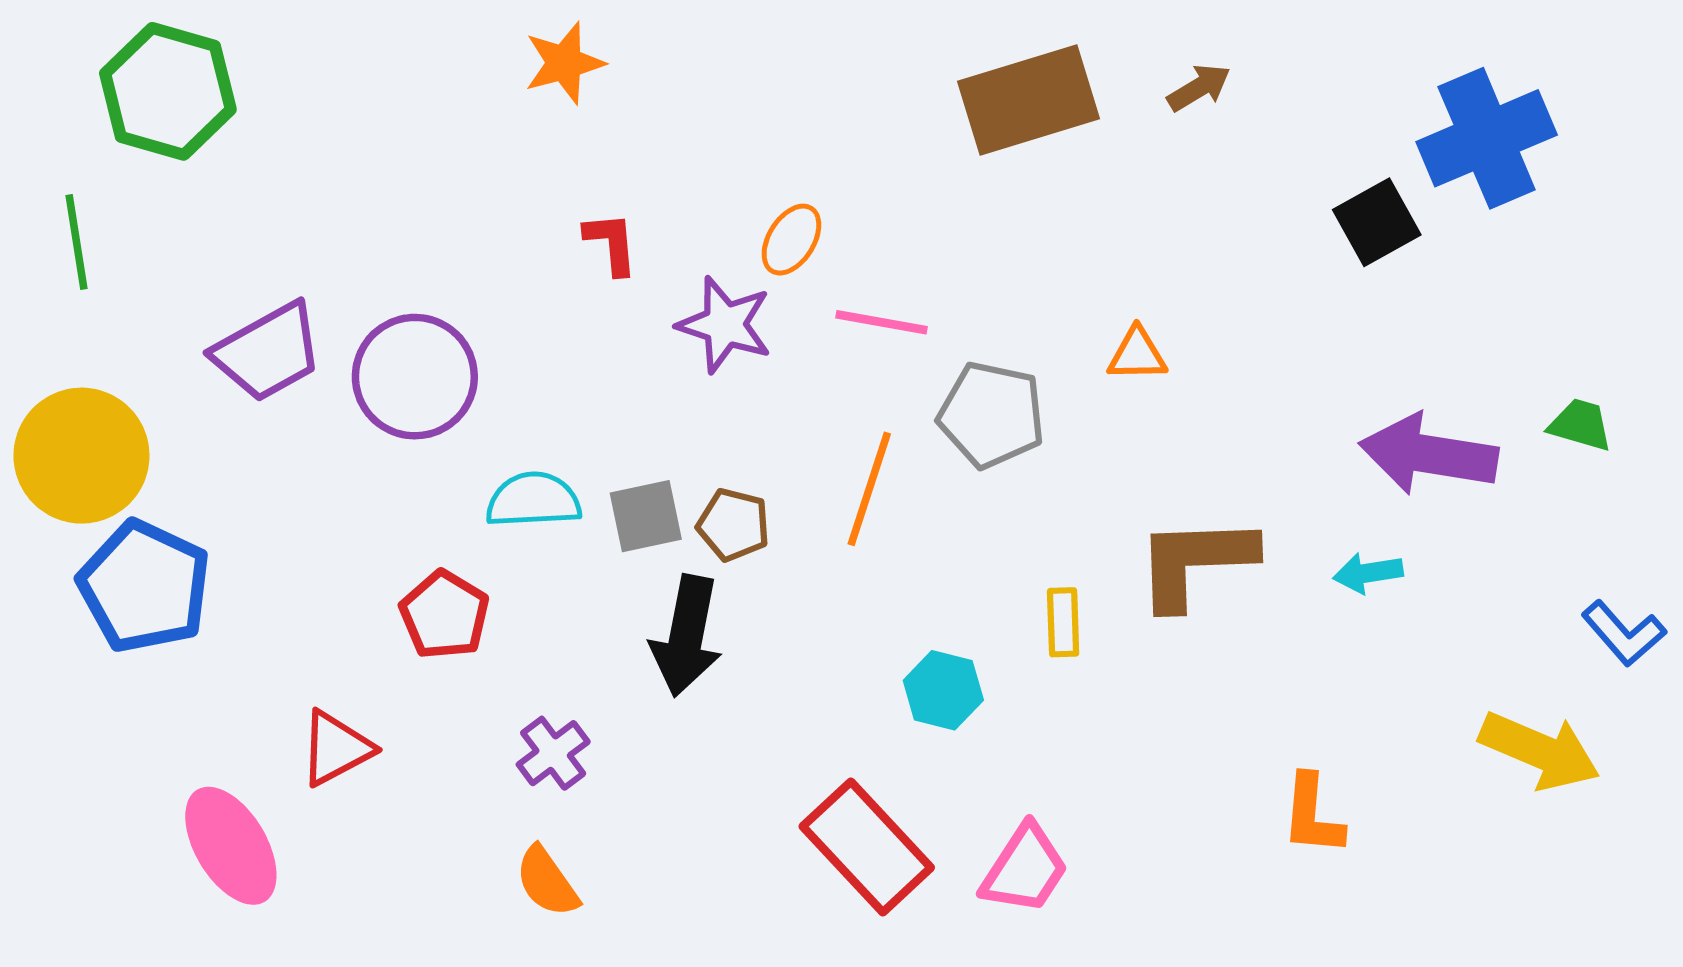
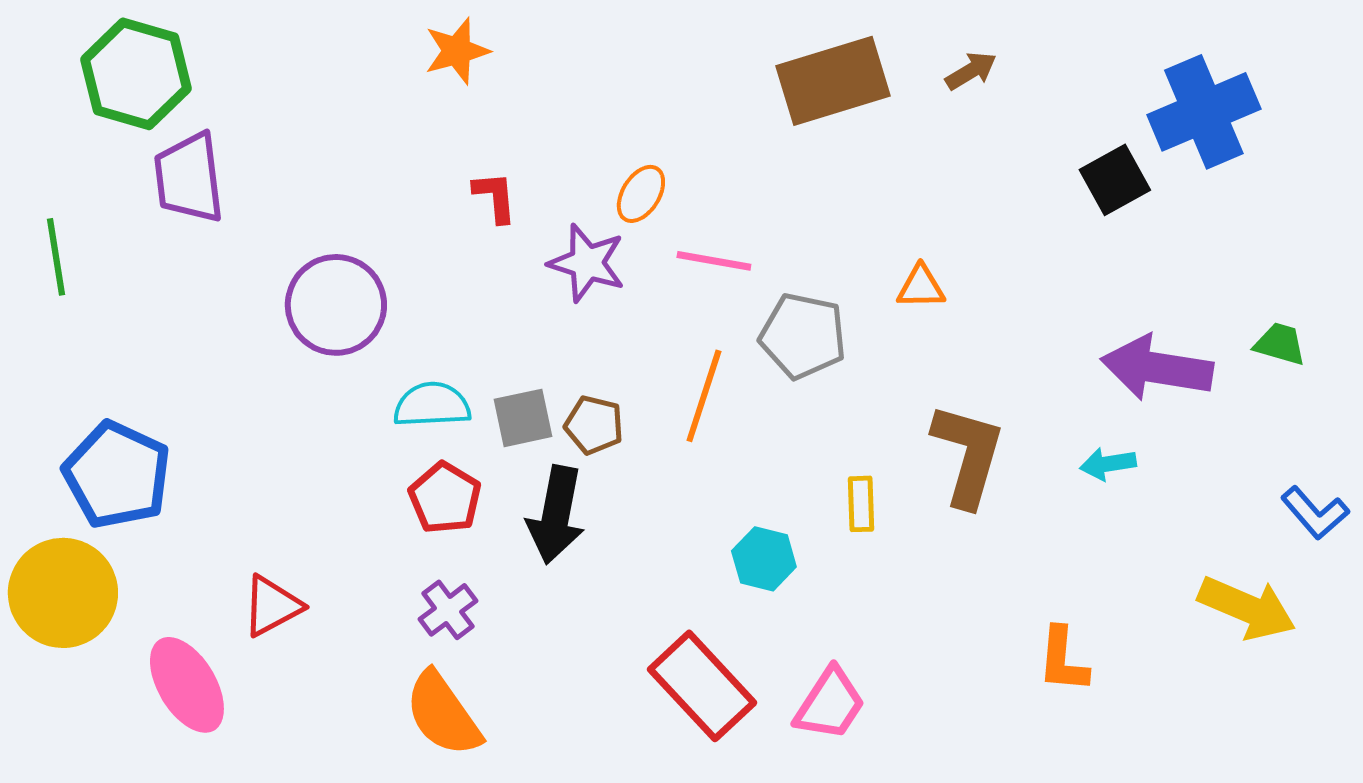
green line: (77, 242) -> (56, 257), moved
purple trapezoid: (268, 352) -> (189, 178), moved, turned 112
yellow circle: (81, 456) -> (63, 593), moved
brown L-shape: (1195, 562) -> (968, 455), turned 108
red pentagon: (444, 615) -> (445, 498), moved
orange semicircle: (547, 882) -> (443, 714), size x1.5

